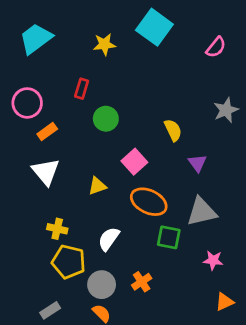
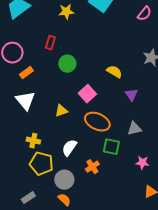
yellow semicircle: (173, 130) -> (114, 72), turned -35
gray triangle: (202, 212) -> (134, 129), size x0.7
orange cross: (142, 282) -> (92, 167), moved

